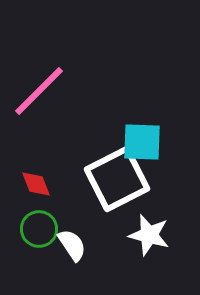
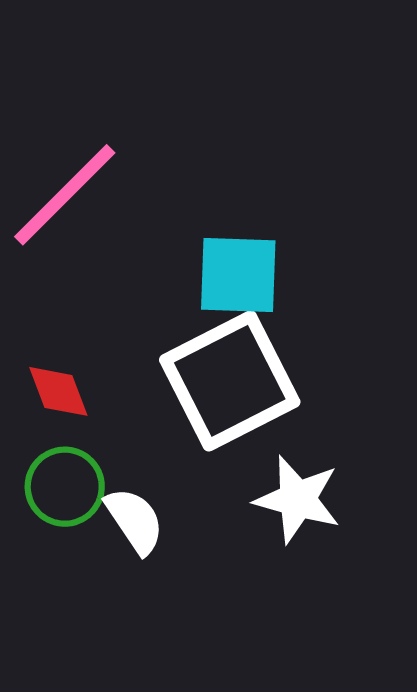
cyan square: (142, 142) -> (238, 275), moved

